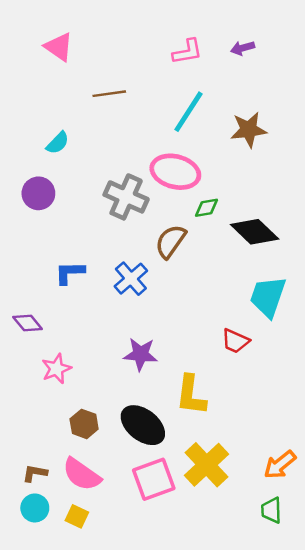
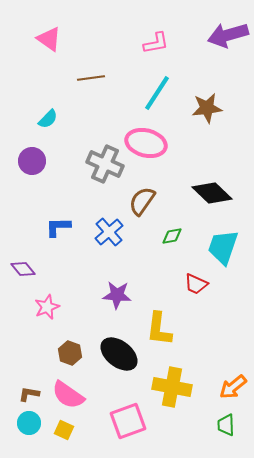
purple arrow: (243, 48) -> (228, 35), moved, size x2.0
green diamond: (207, 208) -> (172, 236), moved
yellow cross: (207, 465) -> (172, 387), turned -36
pink square: (154, 479) -> (128, 421), moved

